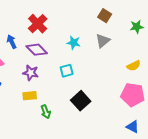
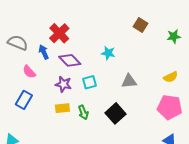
red cross: (38, 24) -> (59, 33), moved
gray triangle: (103, 41) -> (129, 81), moved, turned 35
cyan square: (67, 71) -> (89, 82), moved
green arrow: (46, 112) -> (83, 112), moved

